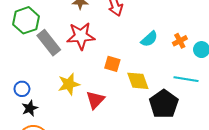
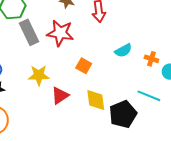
orange cross: (180, 41) -> (151, 59), turned 32
yellow diamond: (138, 81) -> (96, 100), moved

